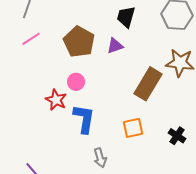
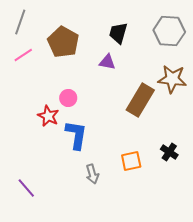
brown pentagon: (79, 42) -> (63, 42), moved
purple triangle: (115, 46) -> (107, 62), turned 30
orange square: (133, 128) -> (131, 161), moved

